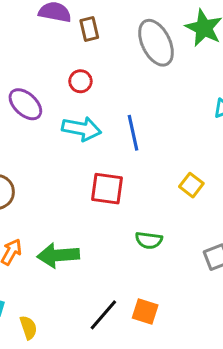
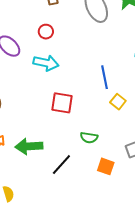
blue line: (133, 133) -> (105, 77), moved
orange square: (145, 311) -> (106, 166), moved
black line: (103, 315) -> (61, 165), moved

